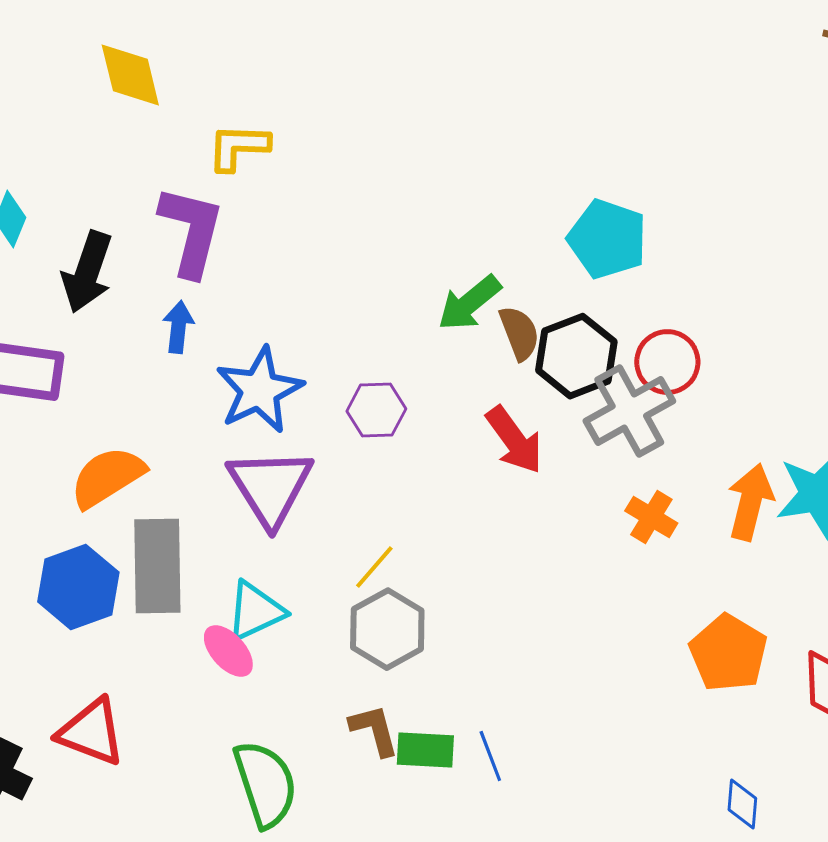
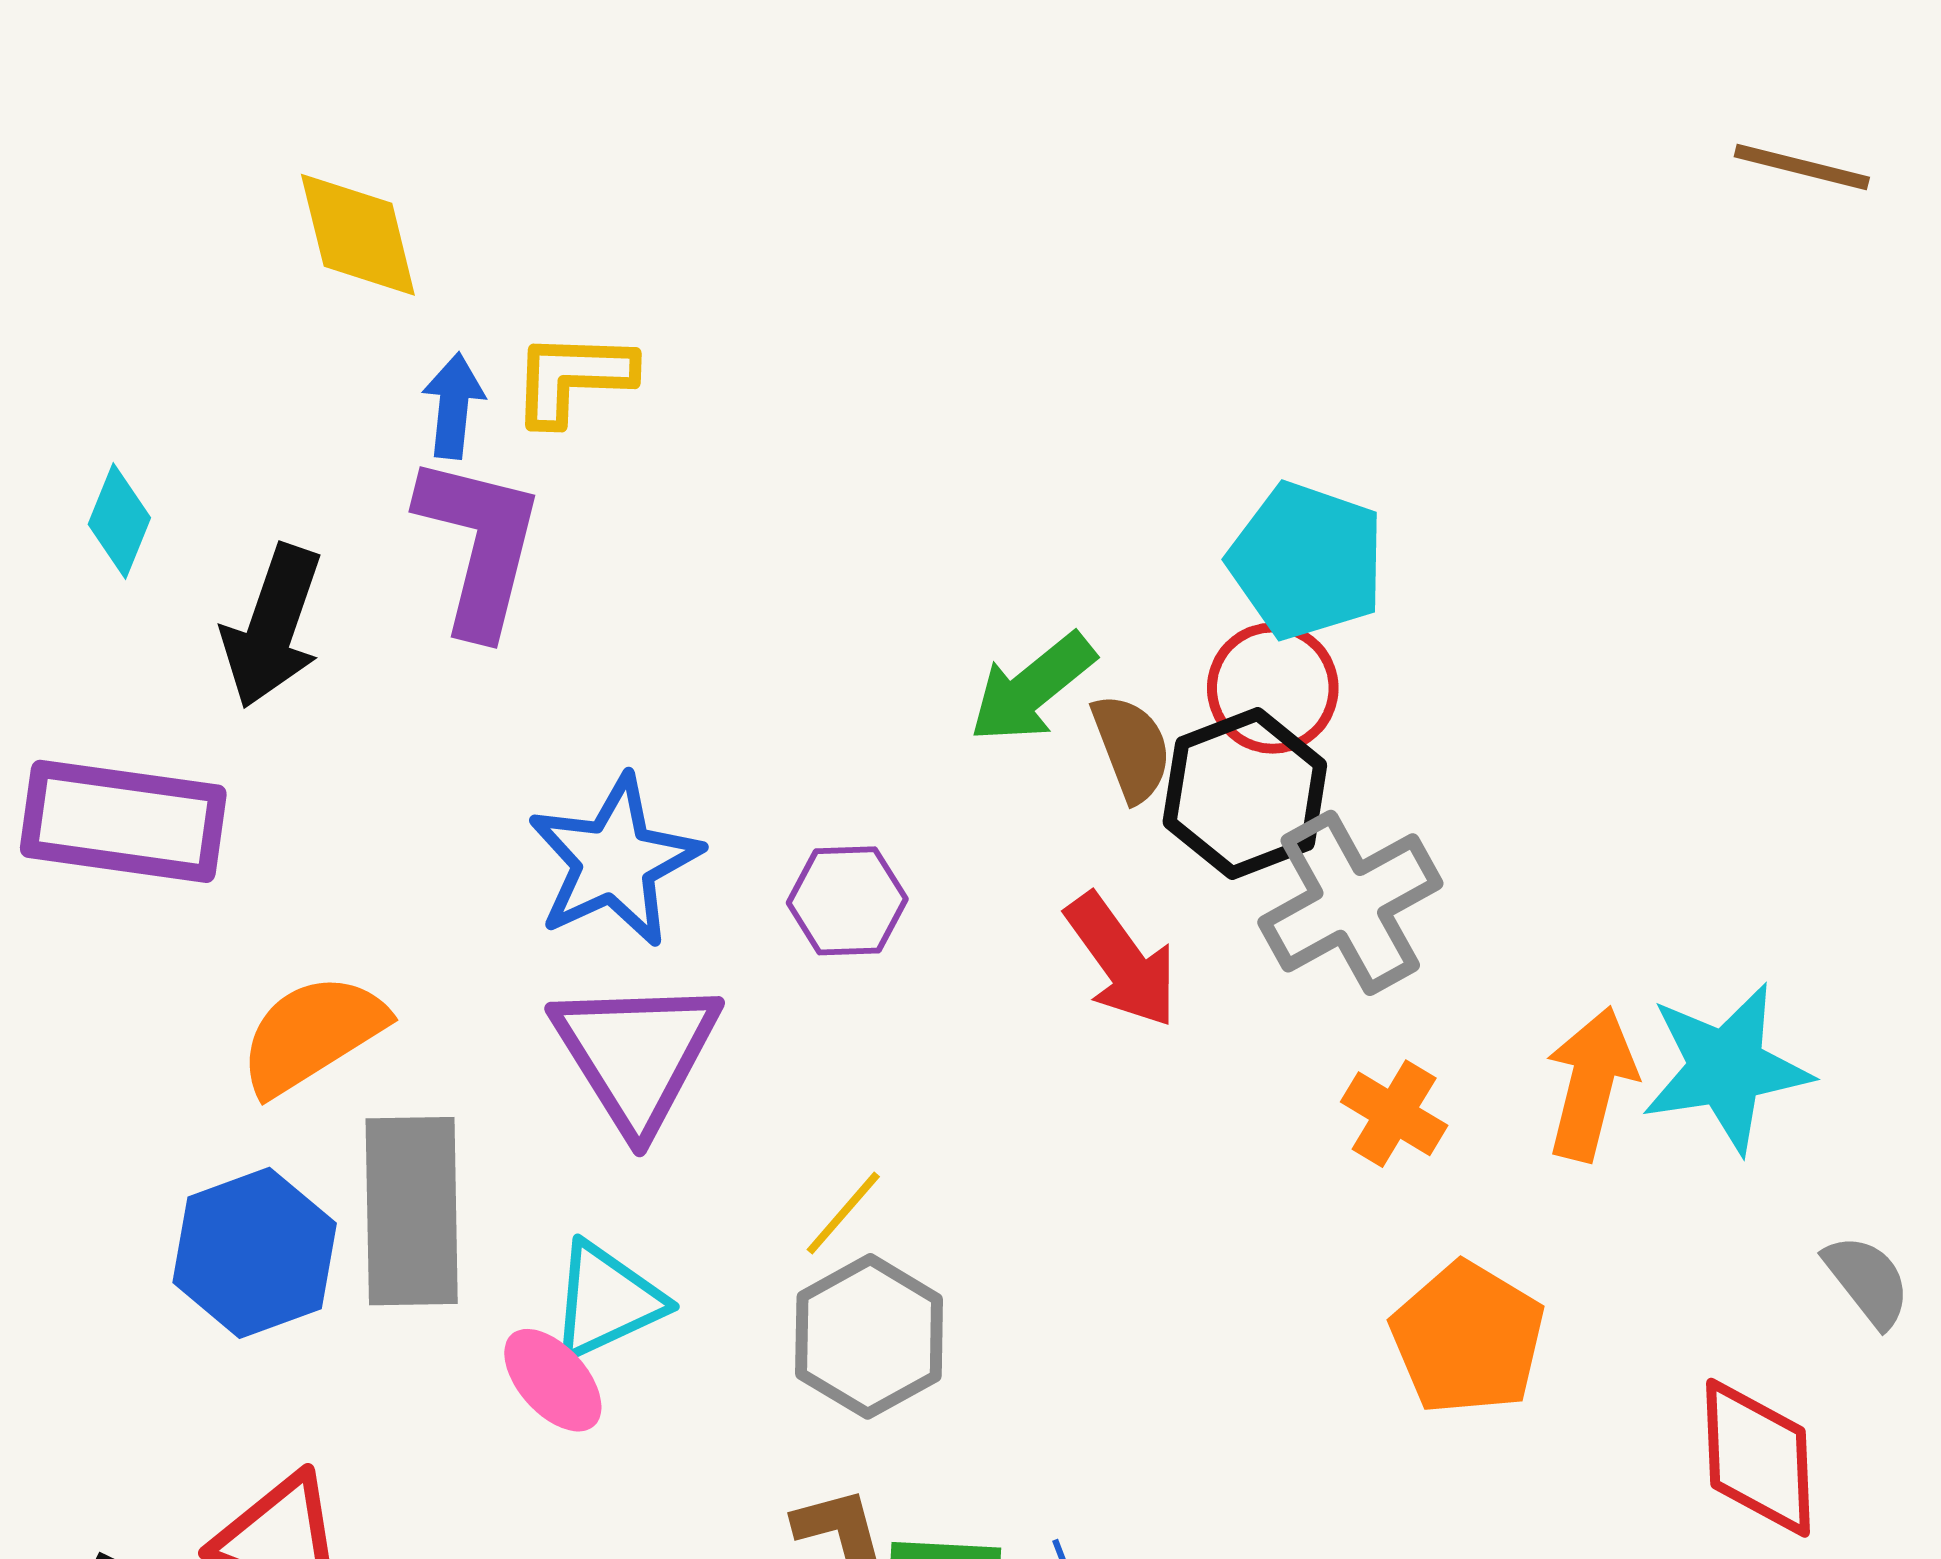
blue arrow: (178, 327) -> (453, 406), moved
red circle: (667, 362) -> (1273, 688), moved
orange pentagon: (728, 653) -> (1468, 1338), moved

